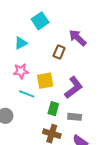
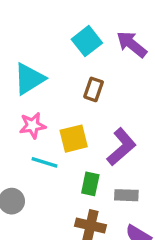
cyan square: (40, 21) -> (87, 41), moved
purple arrow: (78, 38) -> (132, 44), moved
cyan triangle: (21, 43) -> (29, 79), size x1.5

